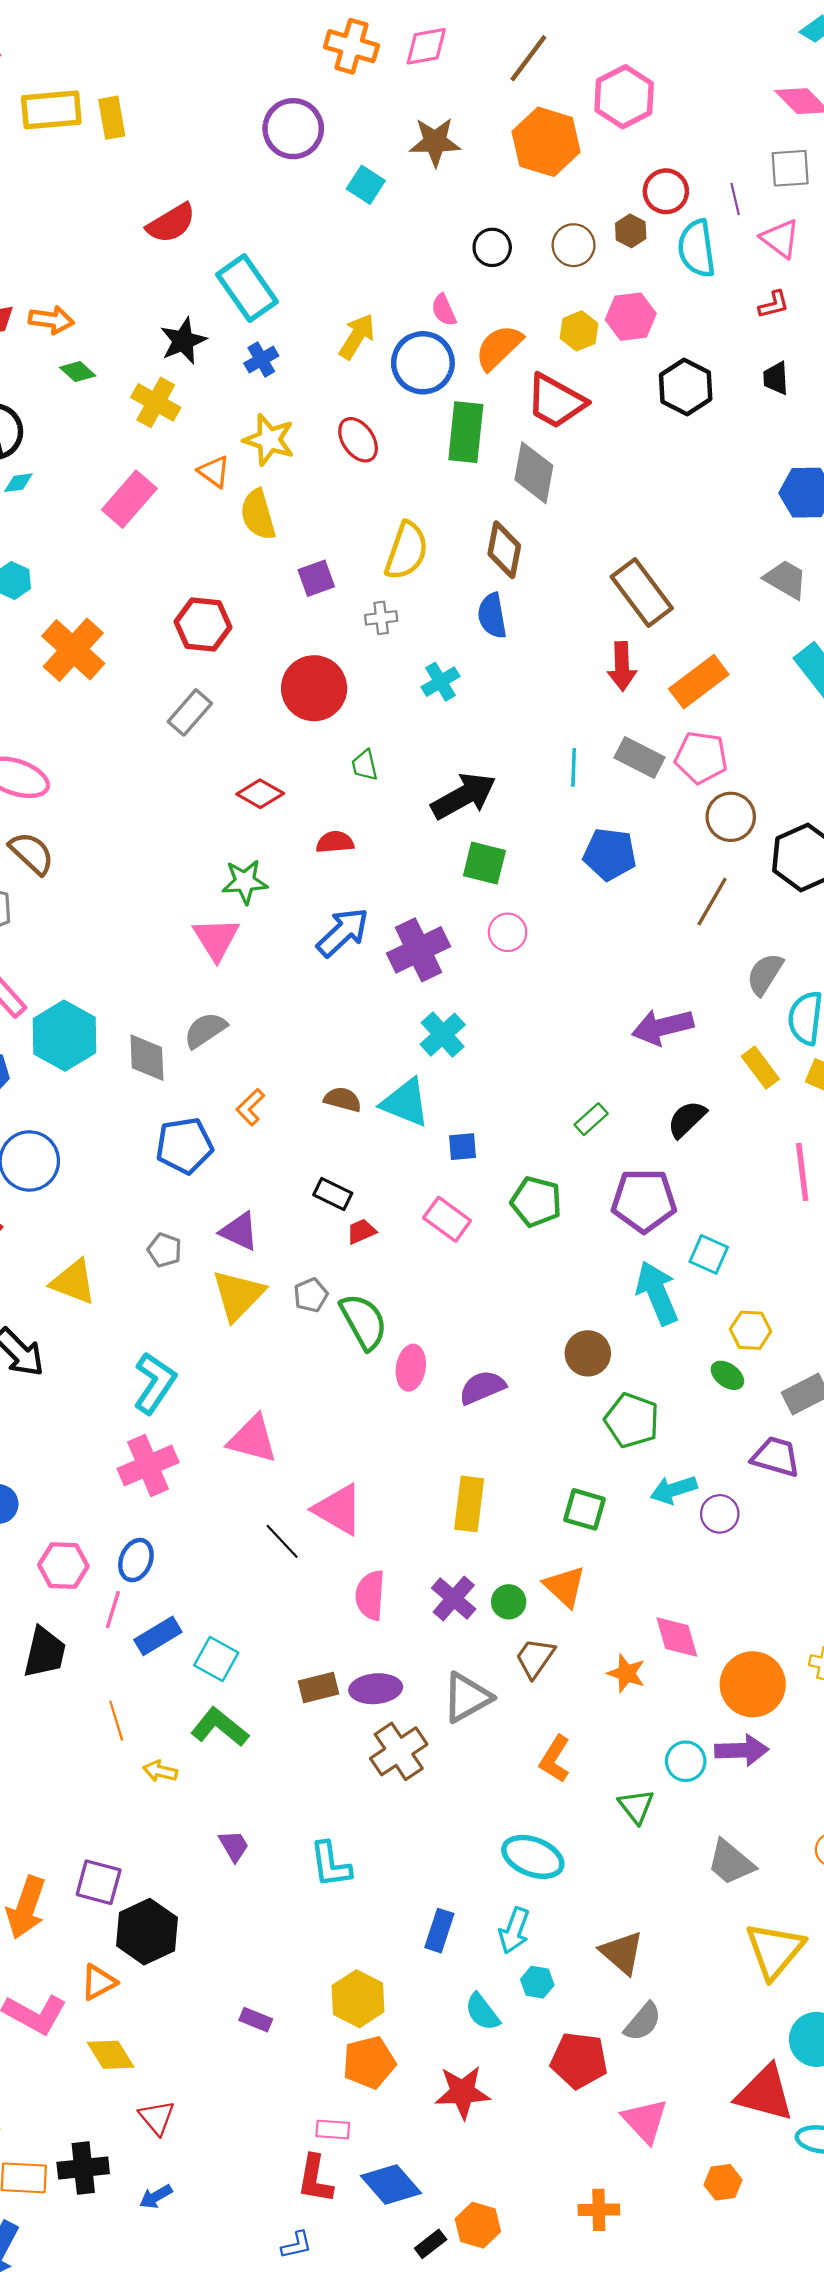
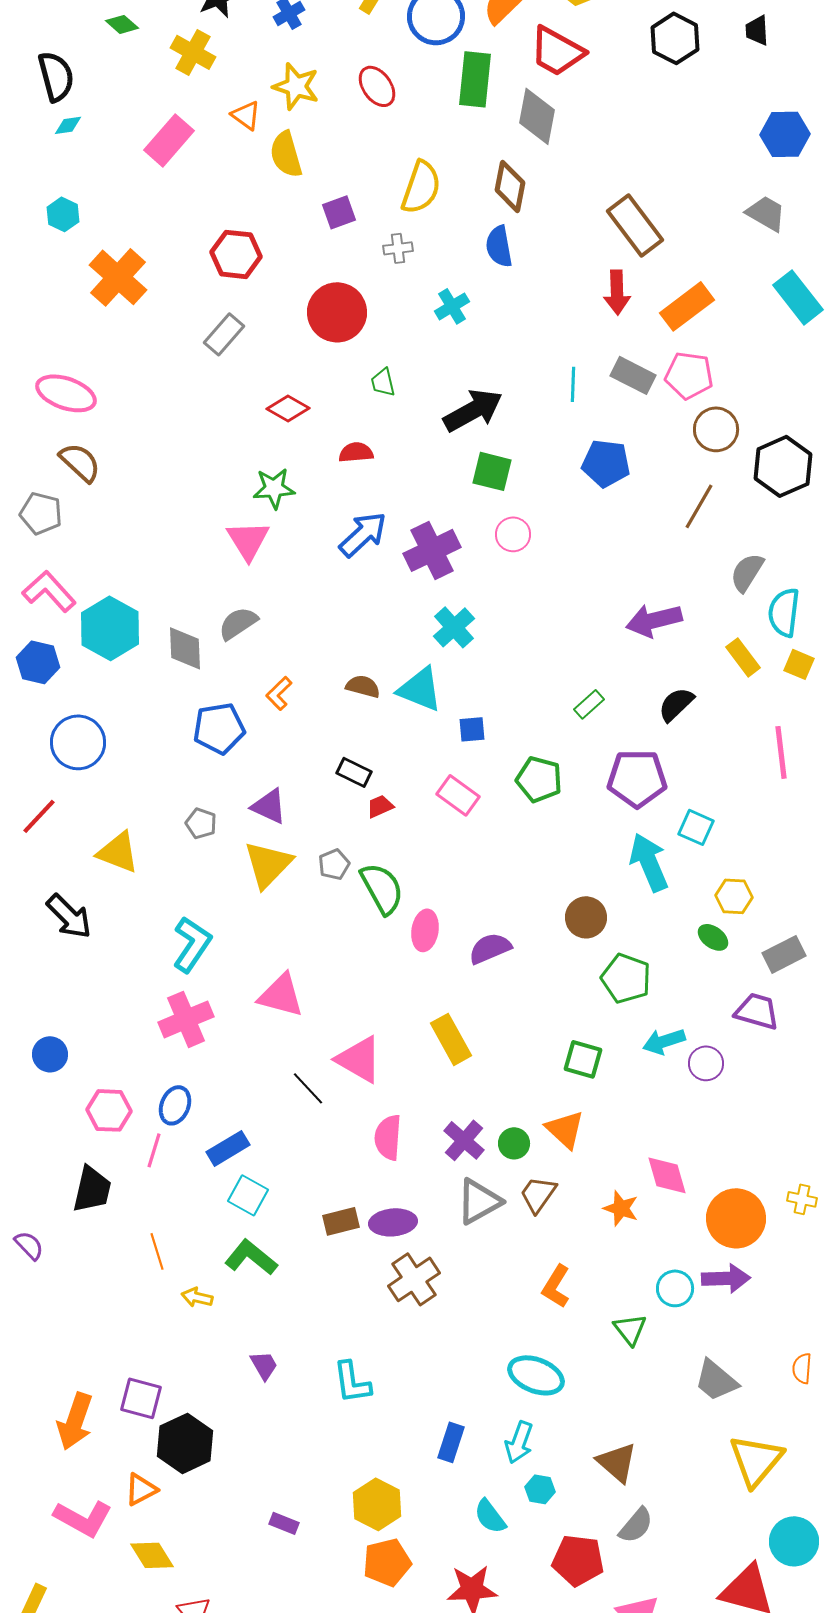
yellow rectangle: (469, 1504) -> (451, 1039), moved, turned -36
blue rectangle: (158, 1636) -> (228, 1148), moved
gray triangle: (467, 1697) -> (479, 1201), moved

